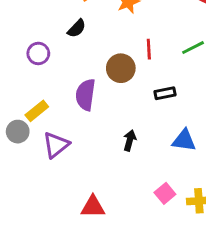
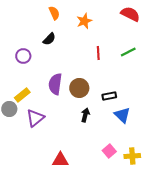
brown circle: (121, 68) -> (79, 88), moved
black rectangle: (165, 93) -> (109, 96), moved
blue triangle: (184, 140) -> (122, 115), turned 36

